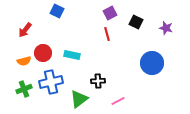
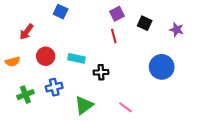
orange semicircle: (24, 61) -> (13, 62), moved
black cross: (98, 81) -> (101, 72), moved
blue cross: (51, 82) -> (54, 87), size x0.7
pink line: (118, 101) -> (125, 107), turned 64

